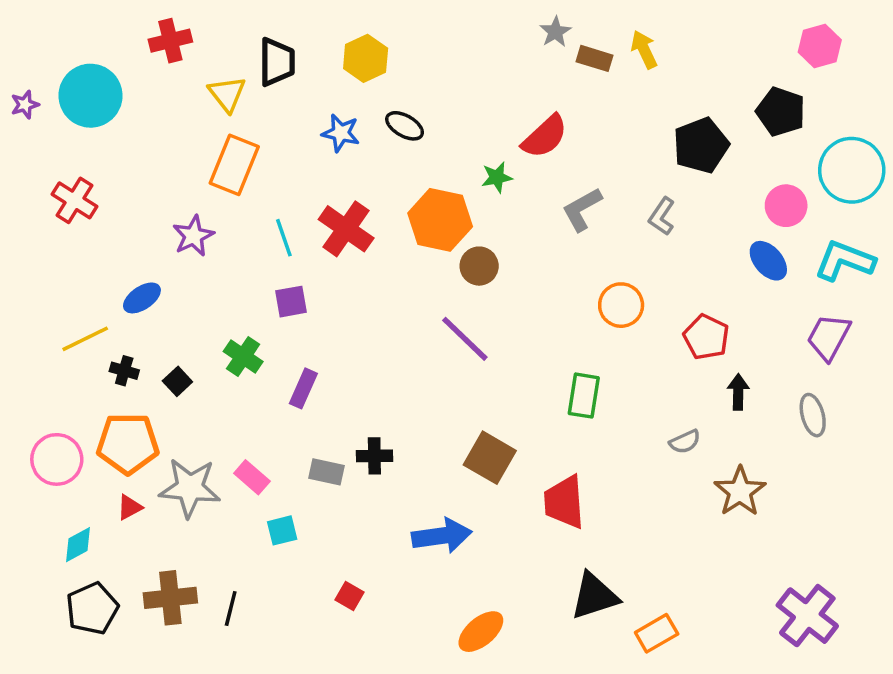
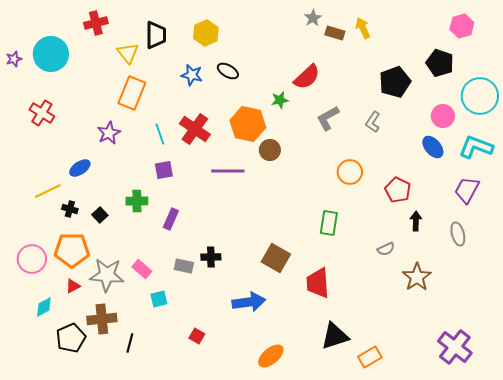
purple line: (465, 339) -> (228, 171), moved, turned -44
green cross: (243, 357) -> (137, 201), turned -35
brown cross: (170, 598) -> (102, 319), moved
black pentagon: (92, 608) -> (71, 338), moved

